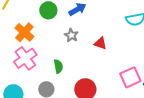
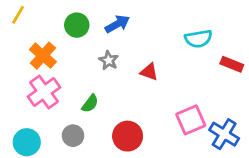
green semicircle: (58, 66) -> (90, 104), turned 48

